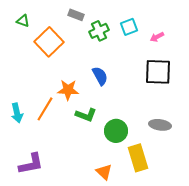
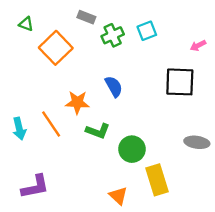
pink arrow: (157, 37) -> (198, 46), moved
orange line: (45, 109) -> (51, 124), turned -65
gray ellipse: (160, 125) -> (197, 142), moved

